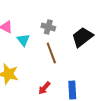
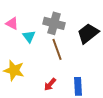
gray cross: (48, 27) -> (54, 23), size x1.5

